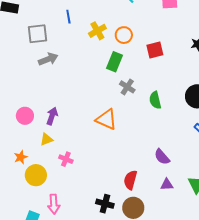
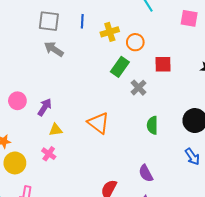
blue line: (68, 17) -> (82, 21), moved
gray arrow: (48, 59) -> (54, 49), turned -138
gray cross: (127, 87) -> (139, 88), moved
green semicircle: (155, 100) -> (152, 125), moved
yellow triangle: (47, 139) -> (56, 130), moved

